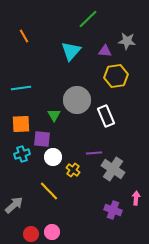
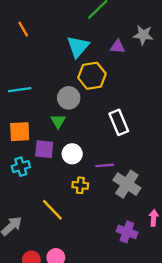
yellow hexagon: (116, 76) -> (92, 76), moved
gray circle: (77, 100) -> (69, 98), moved, size x0.7
white circle: (53, 157) -> (72, 154), moved
yellow cross: (73, 170) -> (80, 185), turned -32

